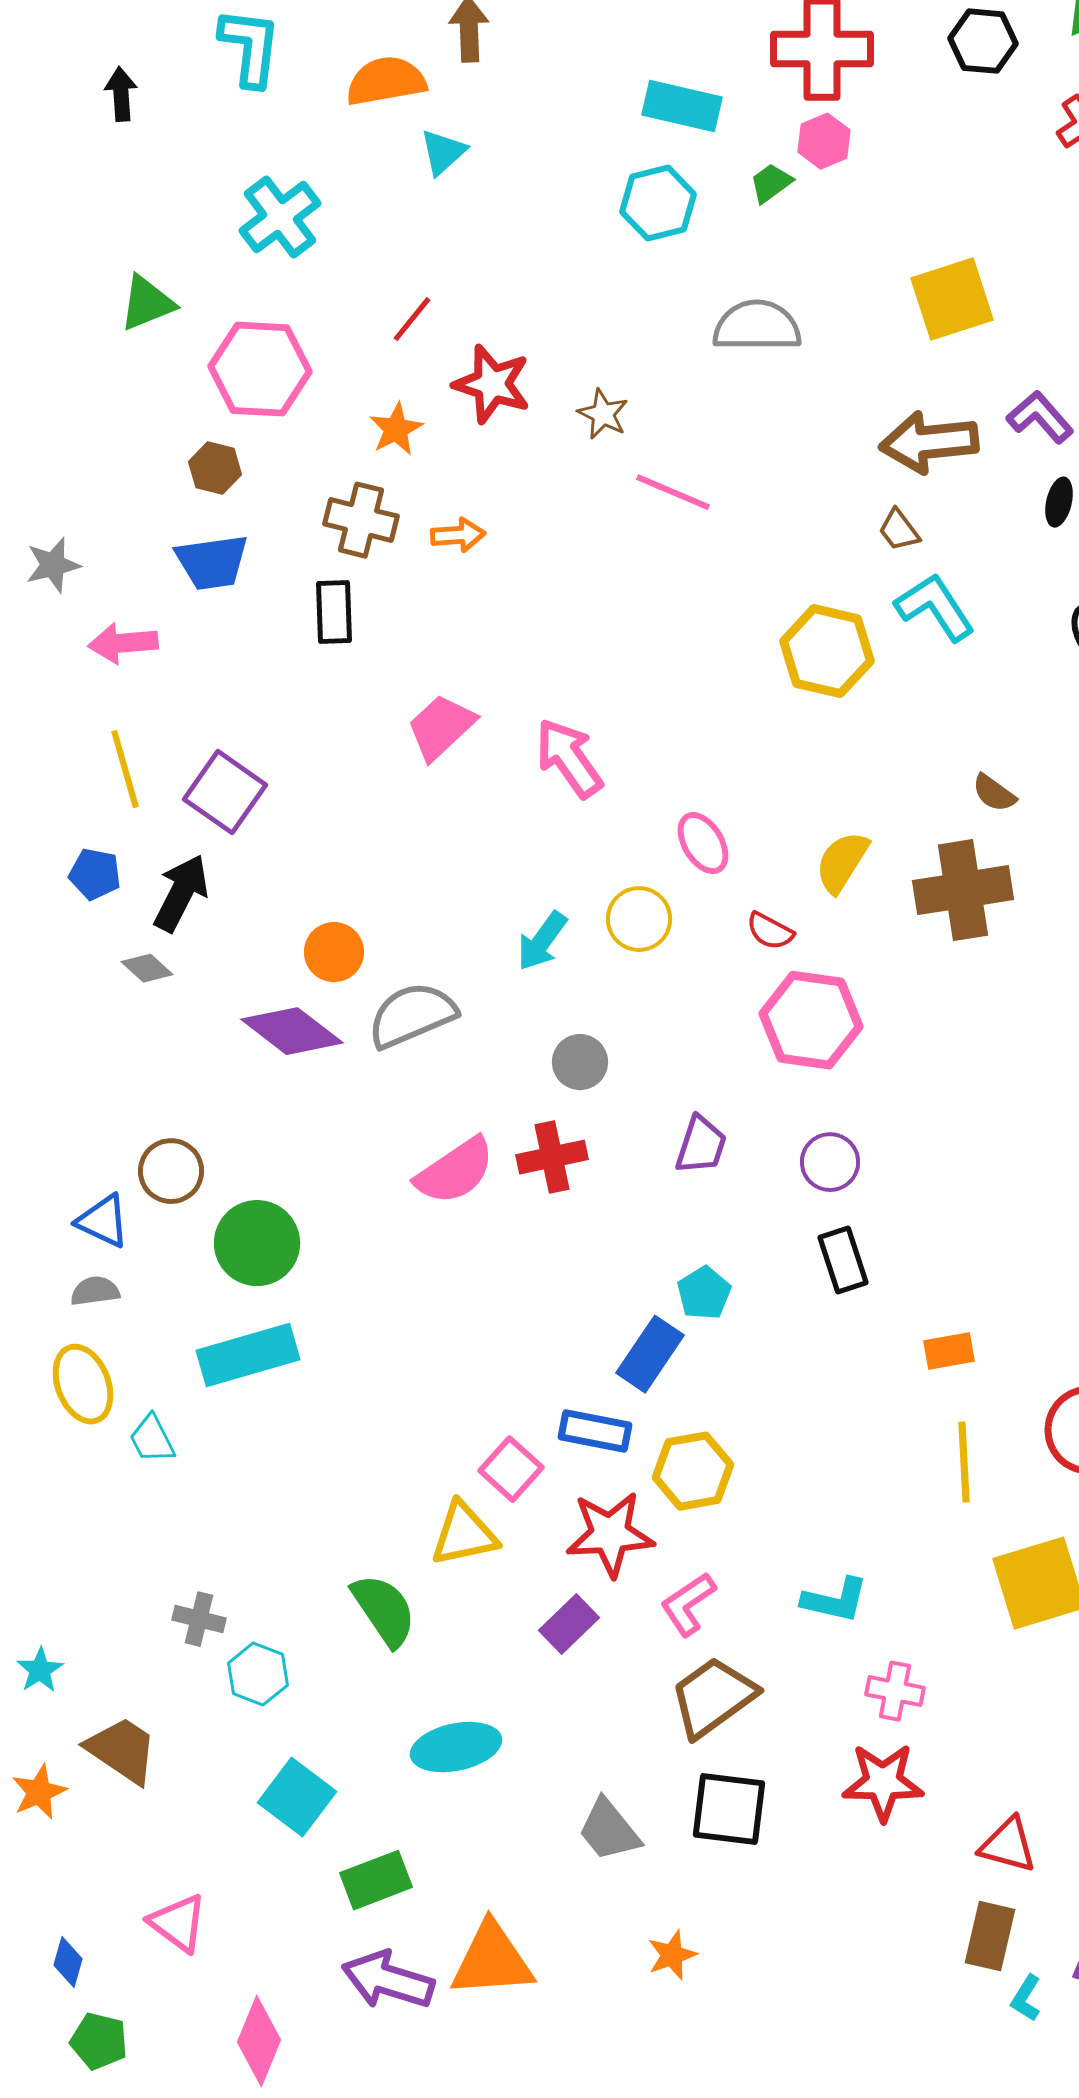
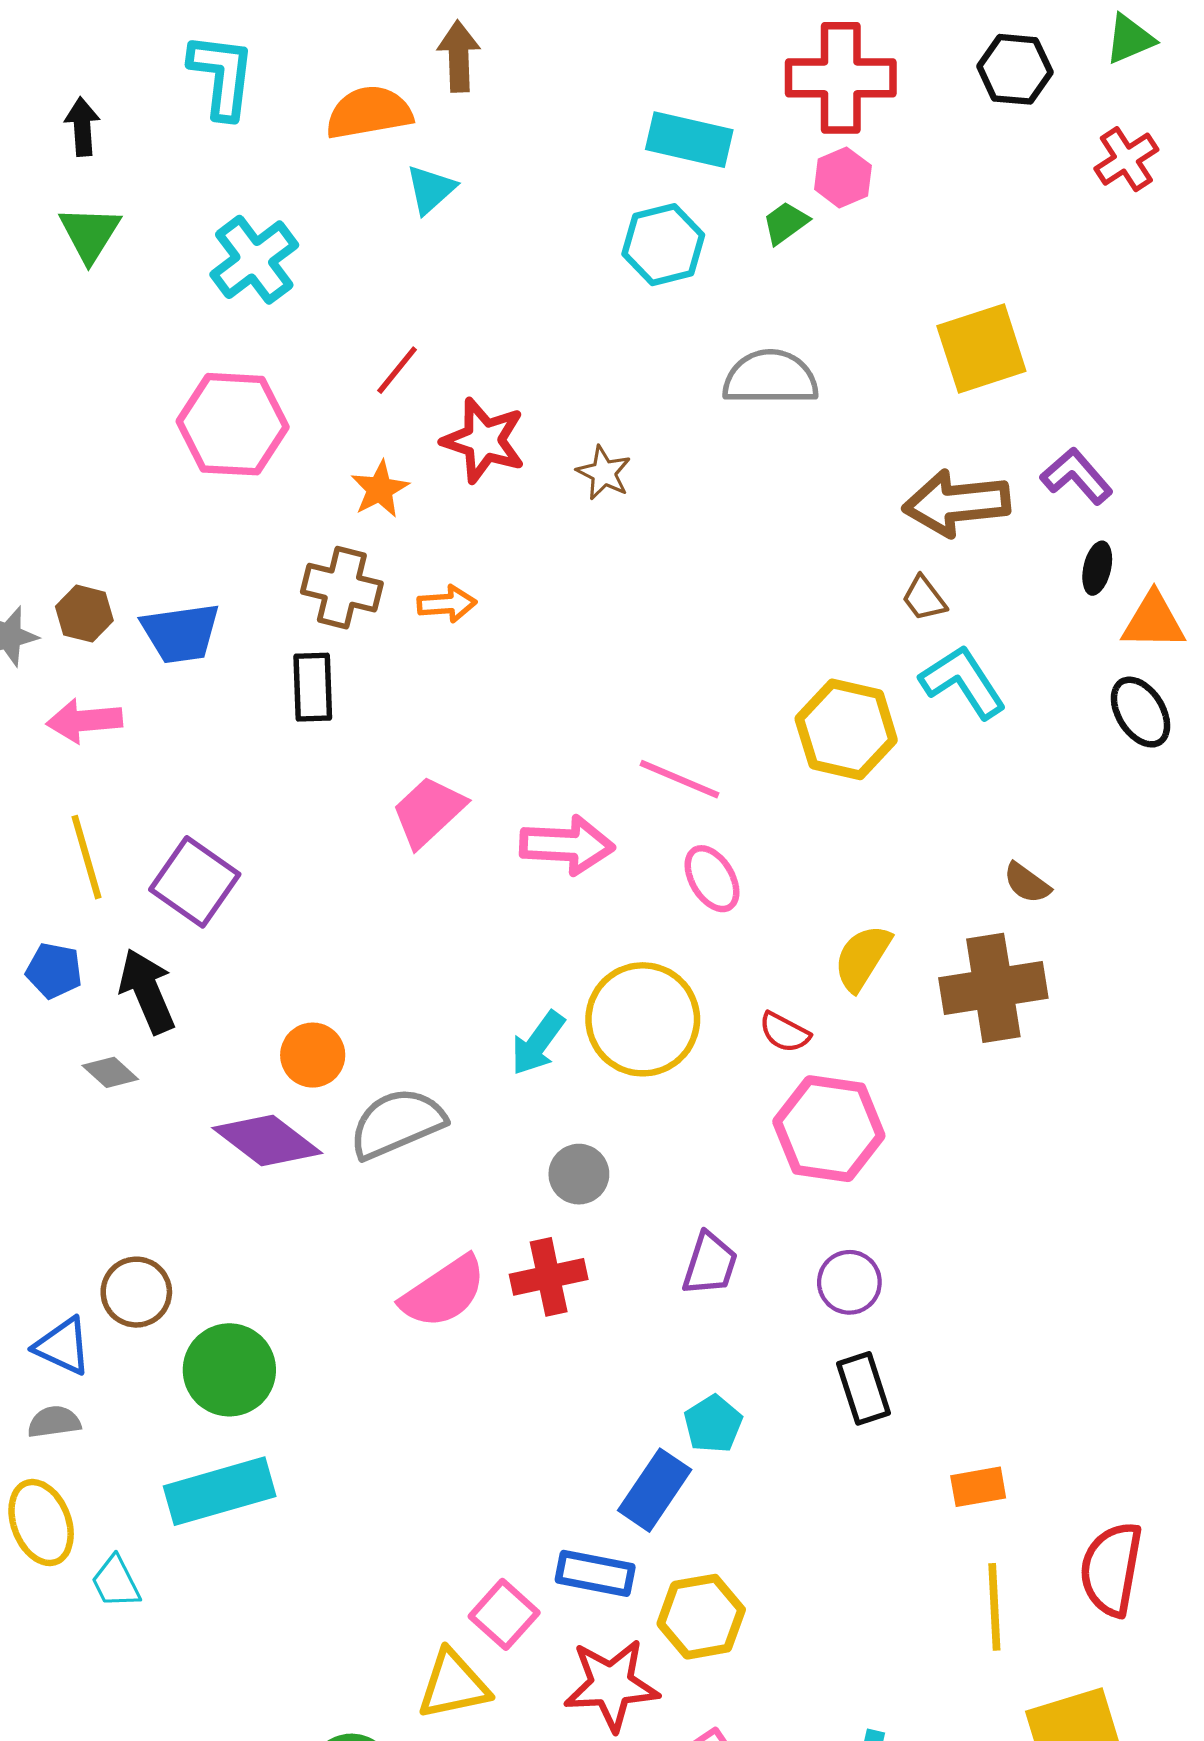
green triangle: (147, 303) -> (90, 234), moved, turned -36
brown hexagon: (215, 468) -> (84, 614), moved
pink line: (673, 492) -> (680, 779), moved
pink arrow: (569, 758) -> (567, 845), turned 128
pink ellipse: (703, 843) -> (712, 879), moved
black arrow: (181, 893) -> (147, 991), turned -50
yellow circle: (639, 919) -> (643, 1019), size x1.6

